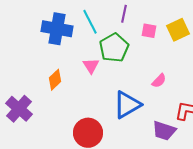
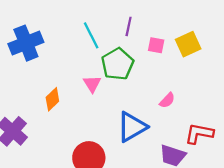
blue cross: (57, 29) -> (26, 43), moved, turned -32

